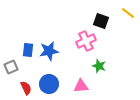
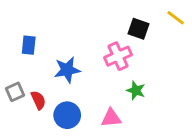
blue rectangle: (28, 50) -> (29, 45), moved
red semicircle: (26, 88) -> (38, 100), moved

